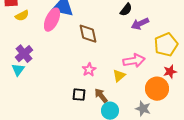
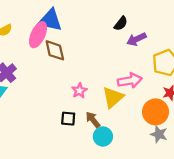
brown diamond: (88, 34) -> (55, 50), moved
yellow triangle: (119, 76) -> (113, 97), size x1.5
gray star: (143, 109) -> (159, 134), moved

